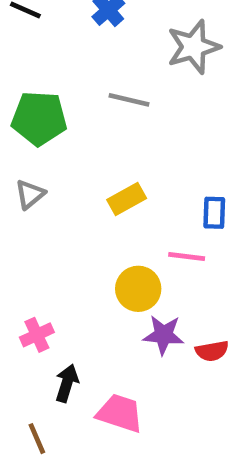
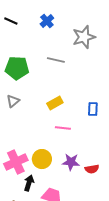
pink line: (187, 257) -> (63, 128), moved
yellow circle: (138, 289) -> (42, 159), moved
pink cross: (37, 335) -> (16, 162), size x1.6

